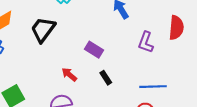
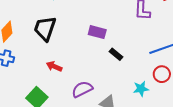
red arrow: (69, 75) -> (54, 66), moved

